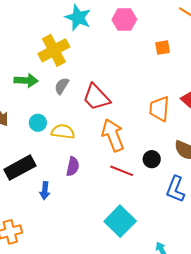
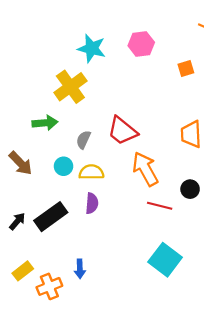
gray semicircle: (62, 86) -> (83, 140), moved
purple semicircle: (73, 166) -> (92, 203), moved
blue arrow: (45, 191) -> (80, 269), moved

